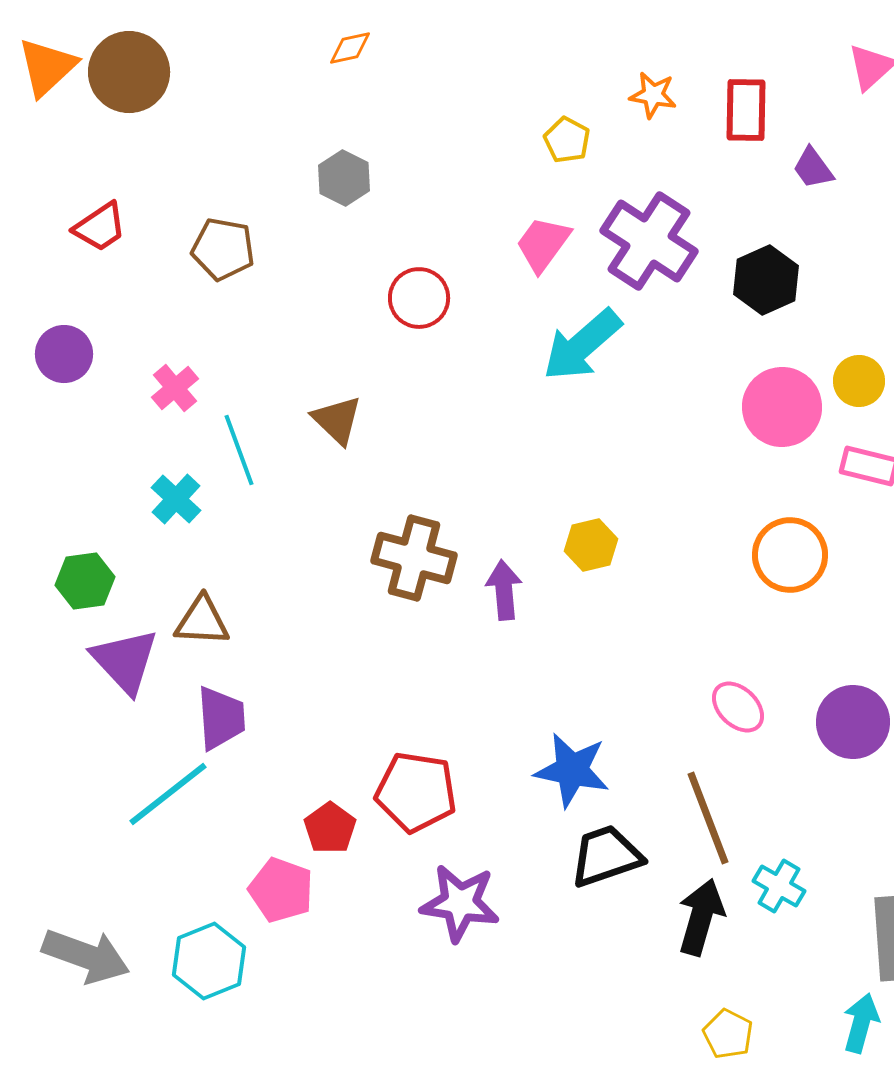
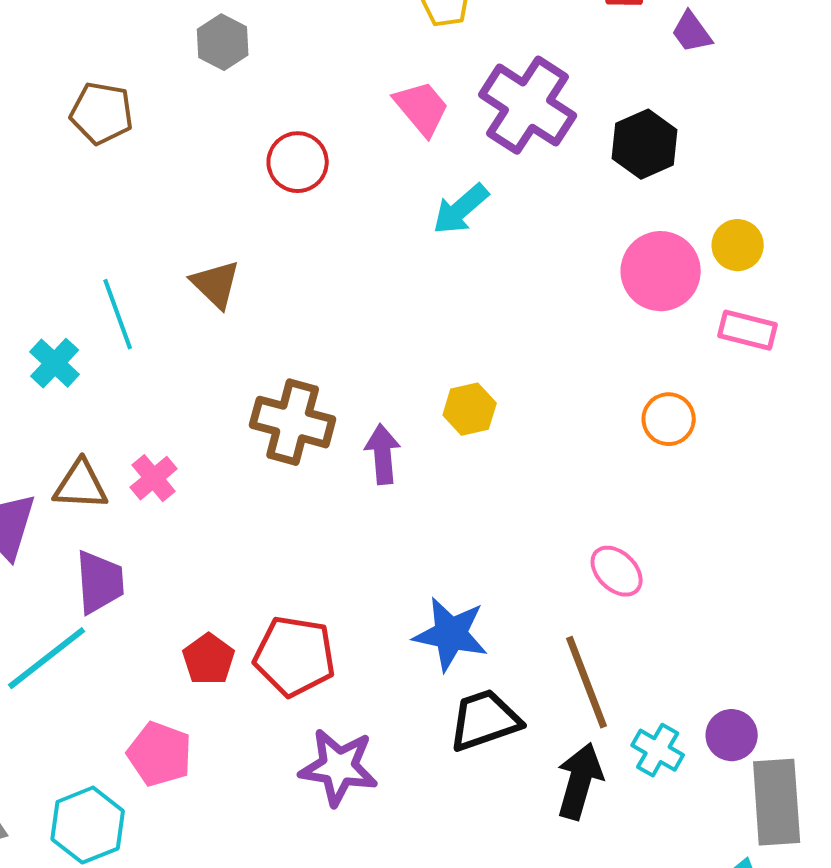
pink trapezoid: (543, 244) -> (422, 108), turned 104
cyan arrow: (582, 345) -> (461, 209), size x0.7
pink cross: (175, 388) -> (154, 478), moved
orange circle: (790, 555) -> (669, 419), size x0.7
purple circle: (853, 722) -> (732, 735), moved, size x0.7
red pentagon: (330, 828) -> (209, 659), moved

